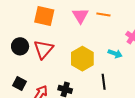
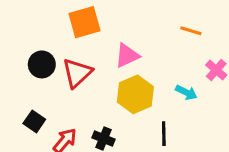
orange line: (103, 15) -> (191, 31), moved
orange square: (44, 16) -> (84, 22), turned -35
pink triangle: (80, 16) -> (127, 56), moved, turned 30

